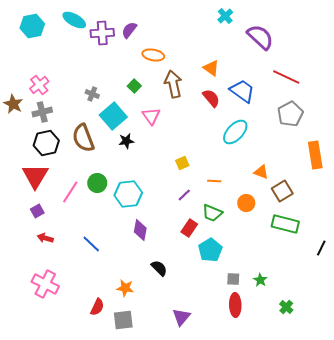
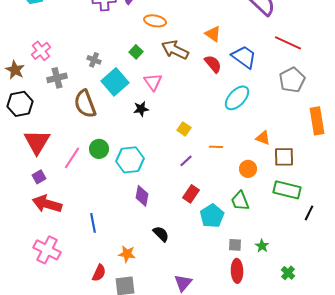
brown arrow: (173, 84) -> (175, 50), turned -52
gray cross: (42, 112) -> (57, 78), moved
black star: (126, 141) -> (141, 109), moved
black hexagon: (46, 143) -> (20, 104), moved
yellow square: (182, 163) -> (184, 129), turned -32
brown square: (282, 191) -> (284, 157), turned 30
green trapezoid: (212, 213) -> (240, 201), moved, turned 45
red arrow: (45, 238) -> (47, 204), size x1.8
blue line: (91, 244) -> (93, 223), moved, turned 36
black line: (321, 248) -> (309, 213), moved

